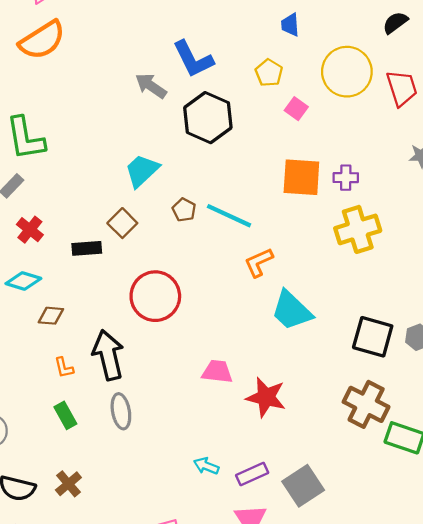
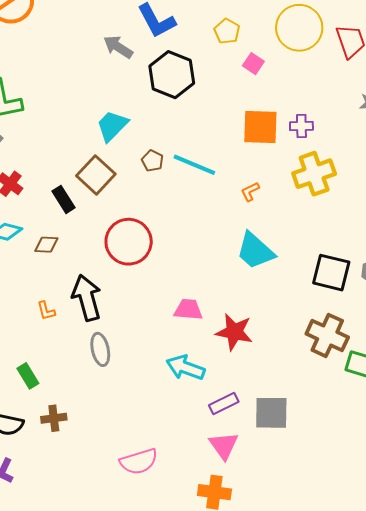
brown square: (122, 223) -> (96, 175), size x1.4
black rectangle: (87, 248) -> (64, 199), turned 64
orange L-shape: (259, 262) -> (250, 192), moved, size x0.7
brown diamond: (51, 316) -> (46, 245), moved
green rectangle: (65, 415) -> (28, 376), moved
cyan arrow: (206, 466) -> (185, 368), moved, size x1.6
brown cross: (68, 484) -> (54, 418), turned 35
gray square: (303, 486) -> (271, 413), turned 36

